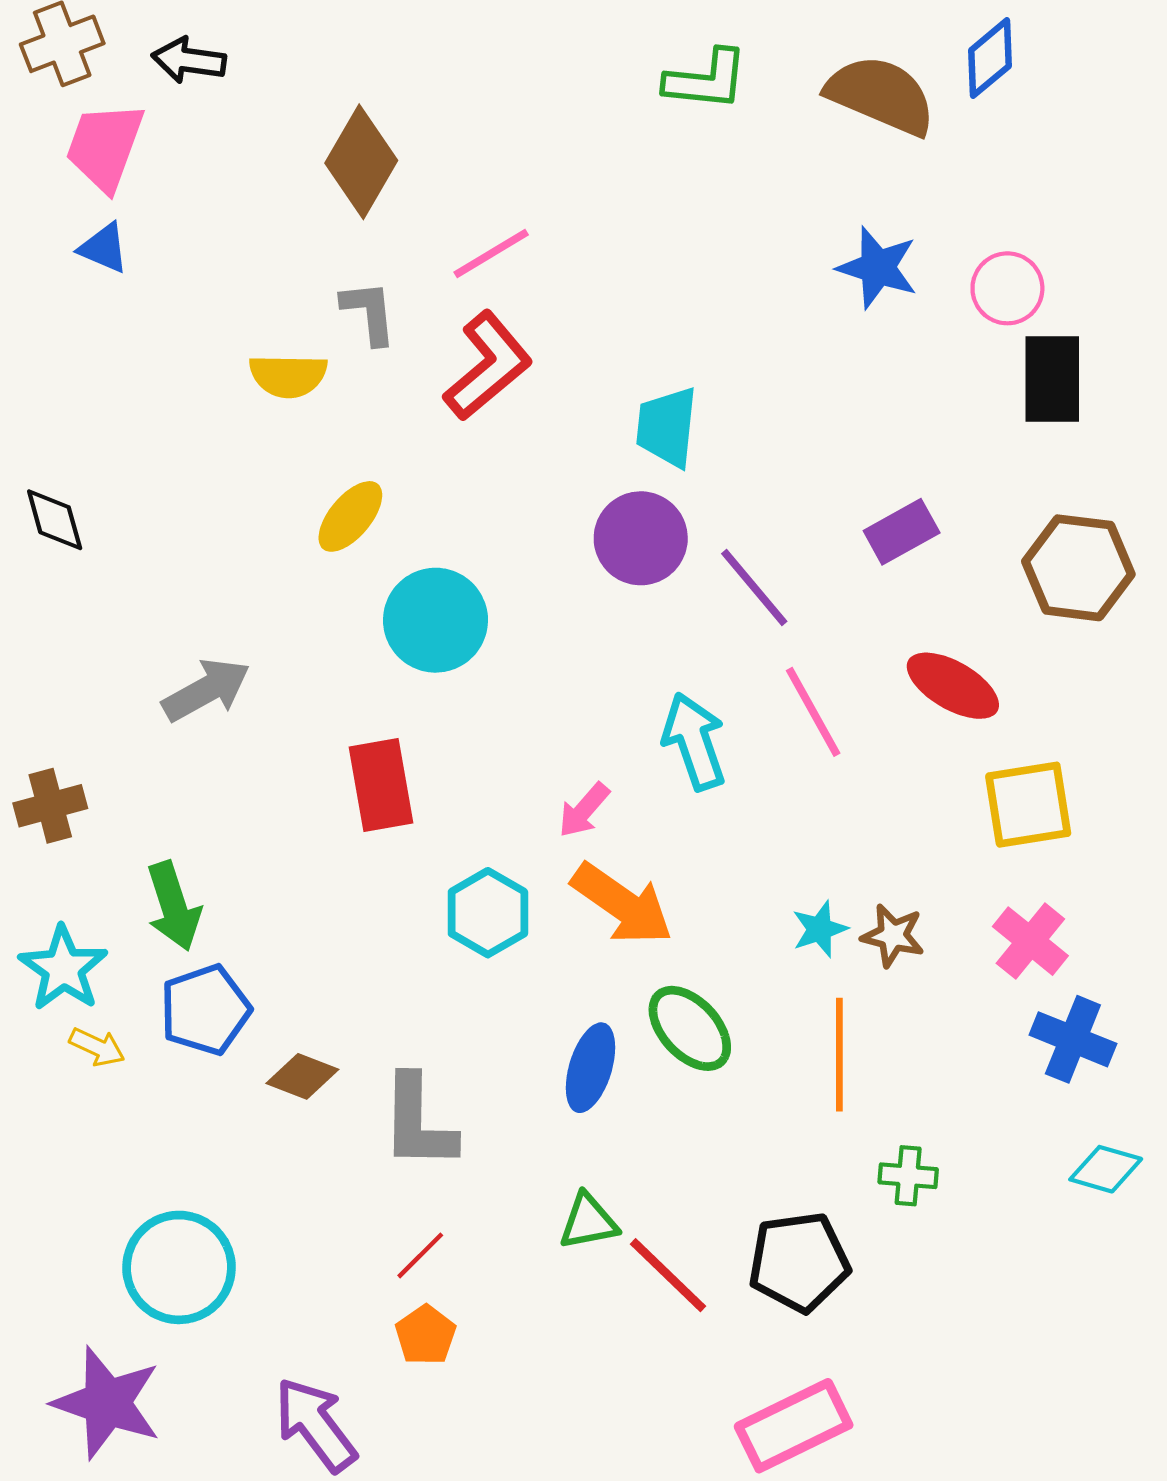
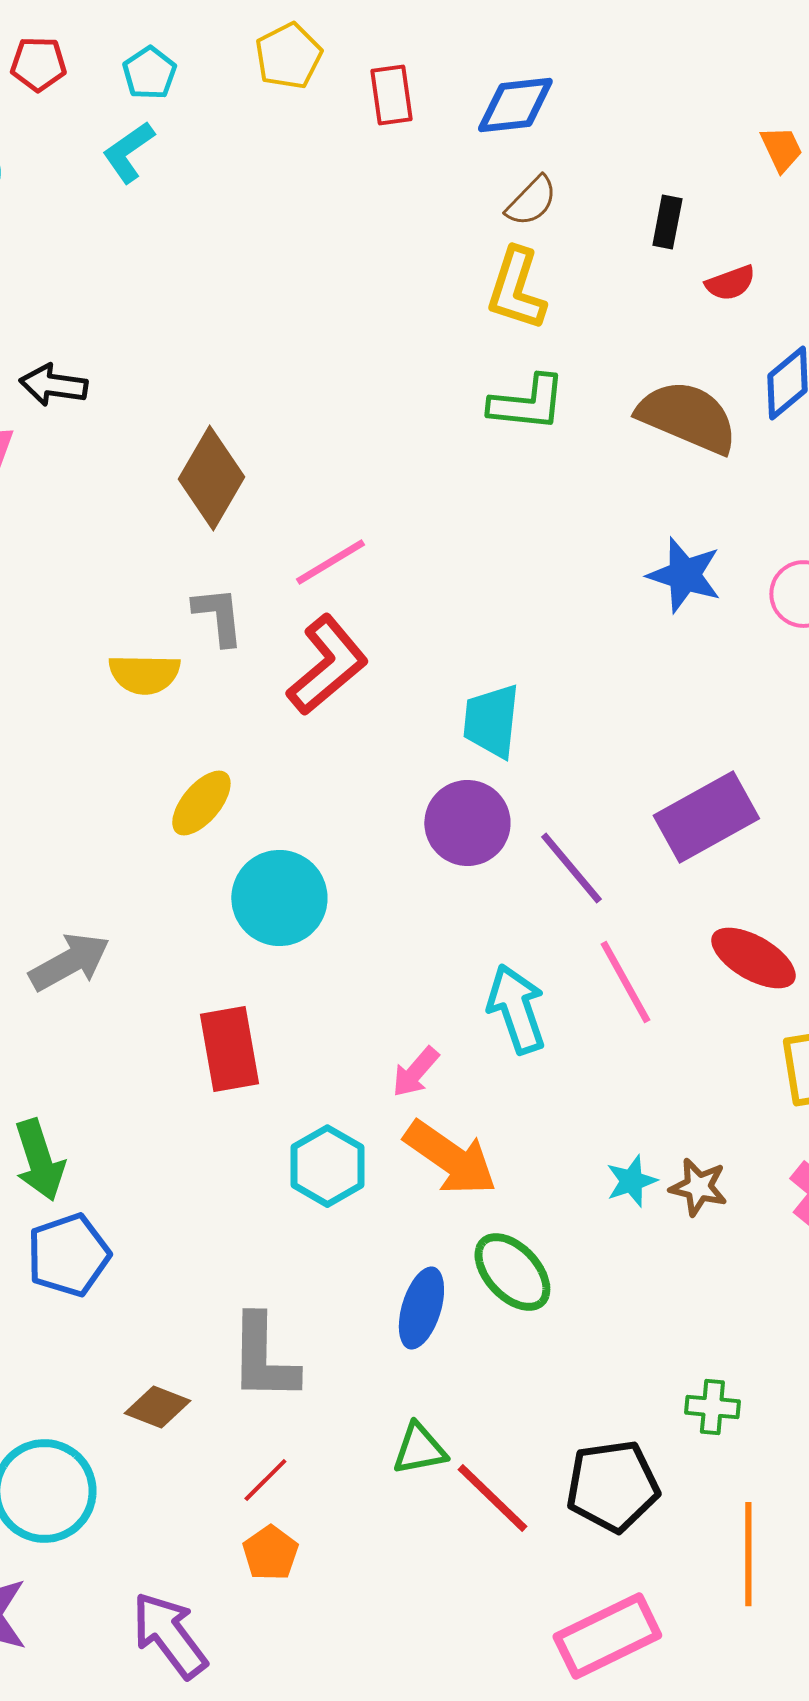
purple rectangle: (902, 532) -> (706, 817), size x1.5
orange line: (839, 1055) -> (748, 1554), moved
brown diamond: (302, 1076) -> (157, 1407), moved

